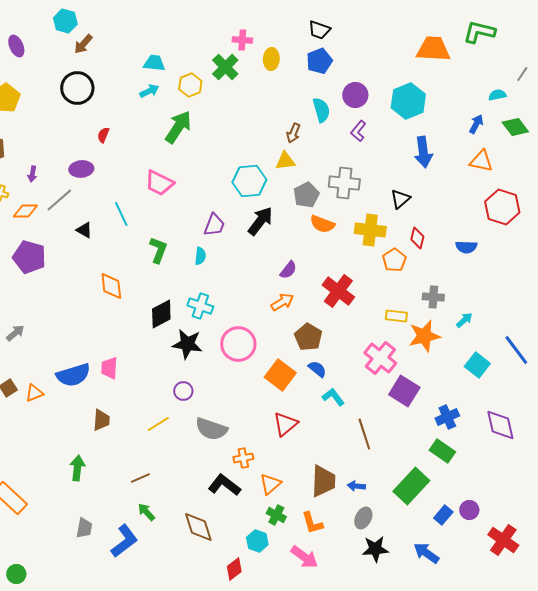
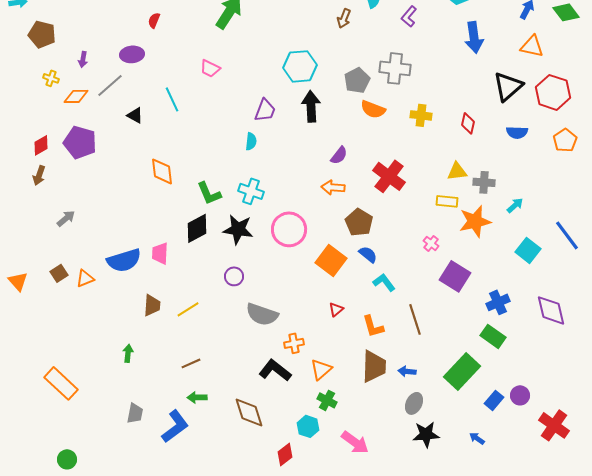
yellow triangle: (285, 161) -> (457, 171), moved
pink trapezoid: (159, 183) -> (210, 68), size x0.7
black triangle: (400, 199) -> (508, 86), moved, size x1.5
black arrow: (260, 221) -> (311, 106), turned -40
yellow cross: (370, 230) -> (421, 115), size x0.7
green L-shape: (158, 250) -> (209, 193), moved, turned 136
orange pentagon: (394, 260) -> (565, 140), moved
orange arrow: (282, 302) -> (333, 187), turned -145
black diamond: (161, 314) -> (197, 228), moved
pink cross: (380, 358) -> (431, 243), size x0.5
yellow line: (158, 424) -> (188, 309), moved
red triangle: (285, 424) -> (336, 309), size x0.6
green arrow: (77, 468) -> (128, 353), size x0.7
green arrow: (146, 512) -> (197, 397), turned -48
orange L-shape: (312, 523) -> (373, 326), moved
blue arrow: (426, 553) -> (477, 438), size x0.6

